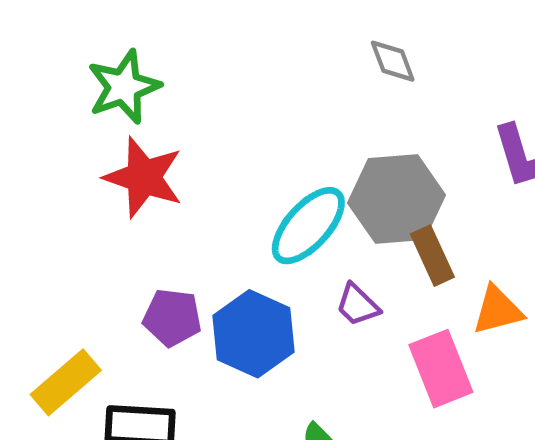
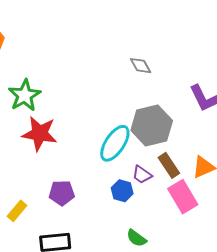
brown rectangle: (432, 256) -> (169, 165), moved
blue hexagon: (254, 334) -> (122, 191), moved, size x0.6
yellow rectangle: (66, 382) -> (17, 211), moved, size x0.7

